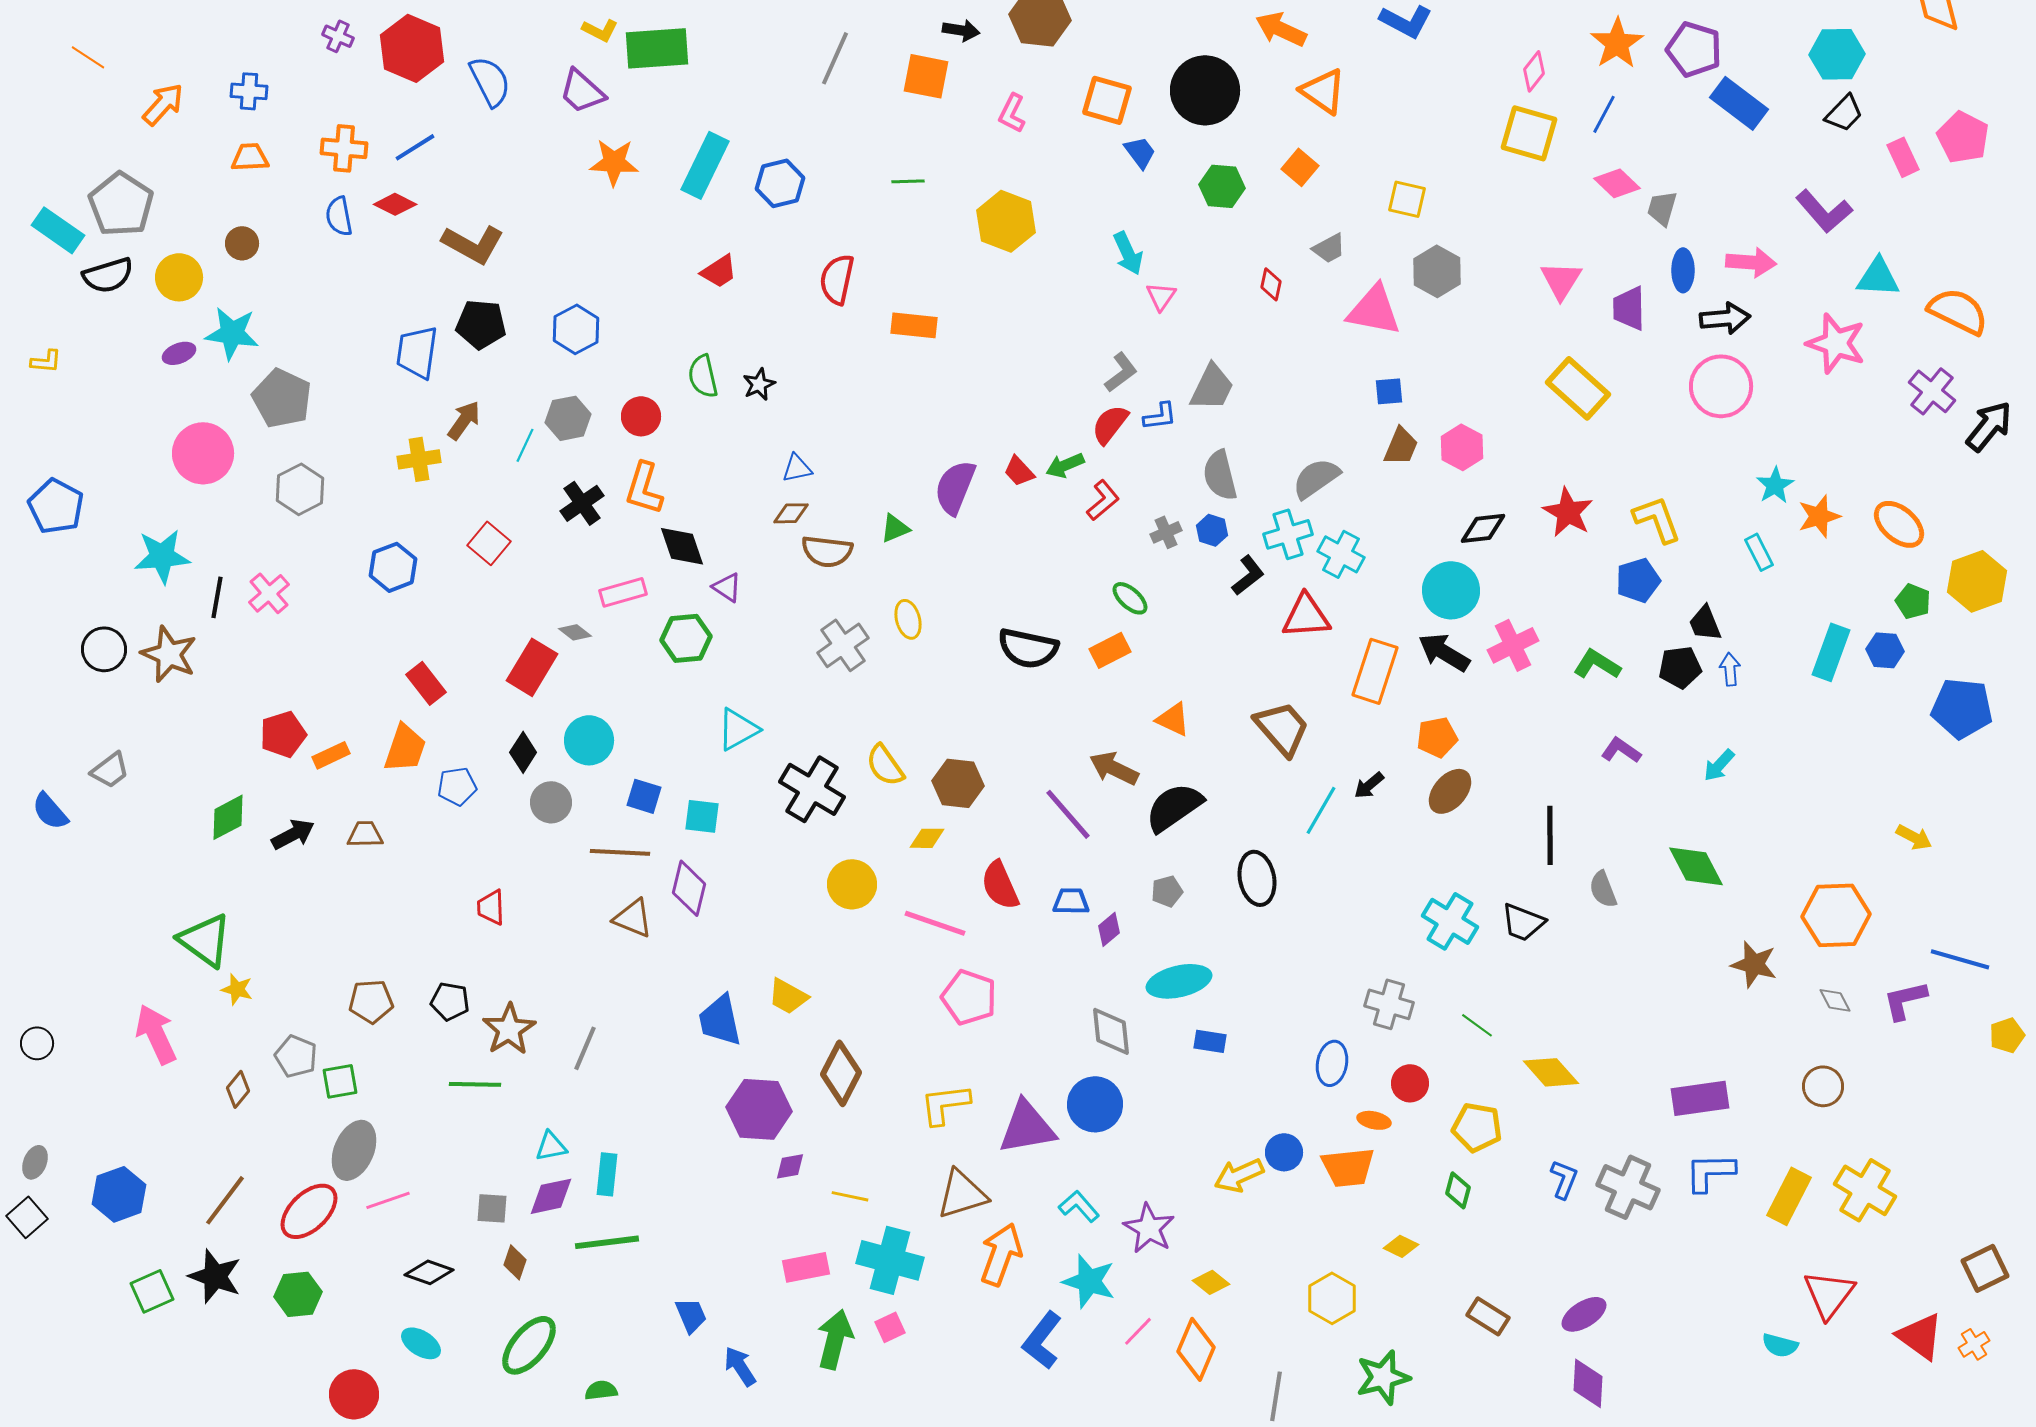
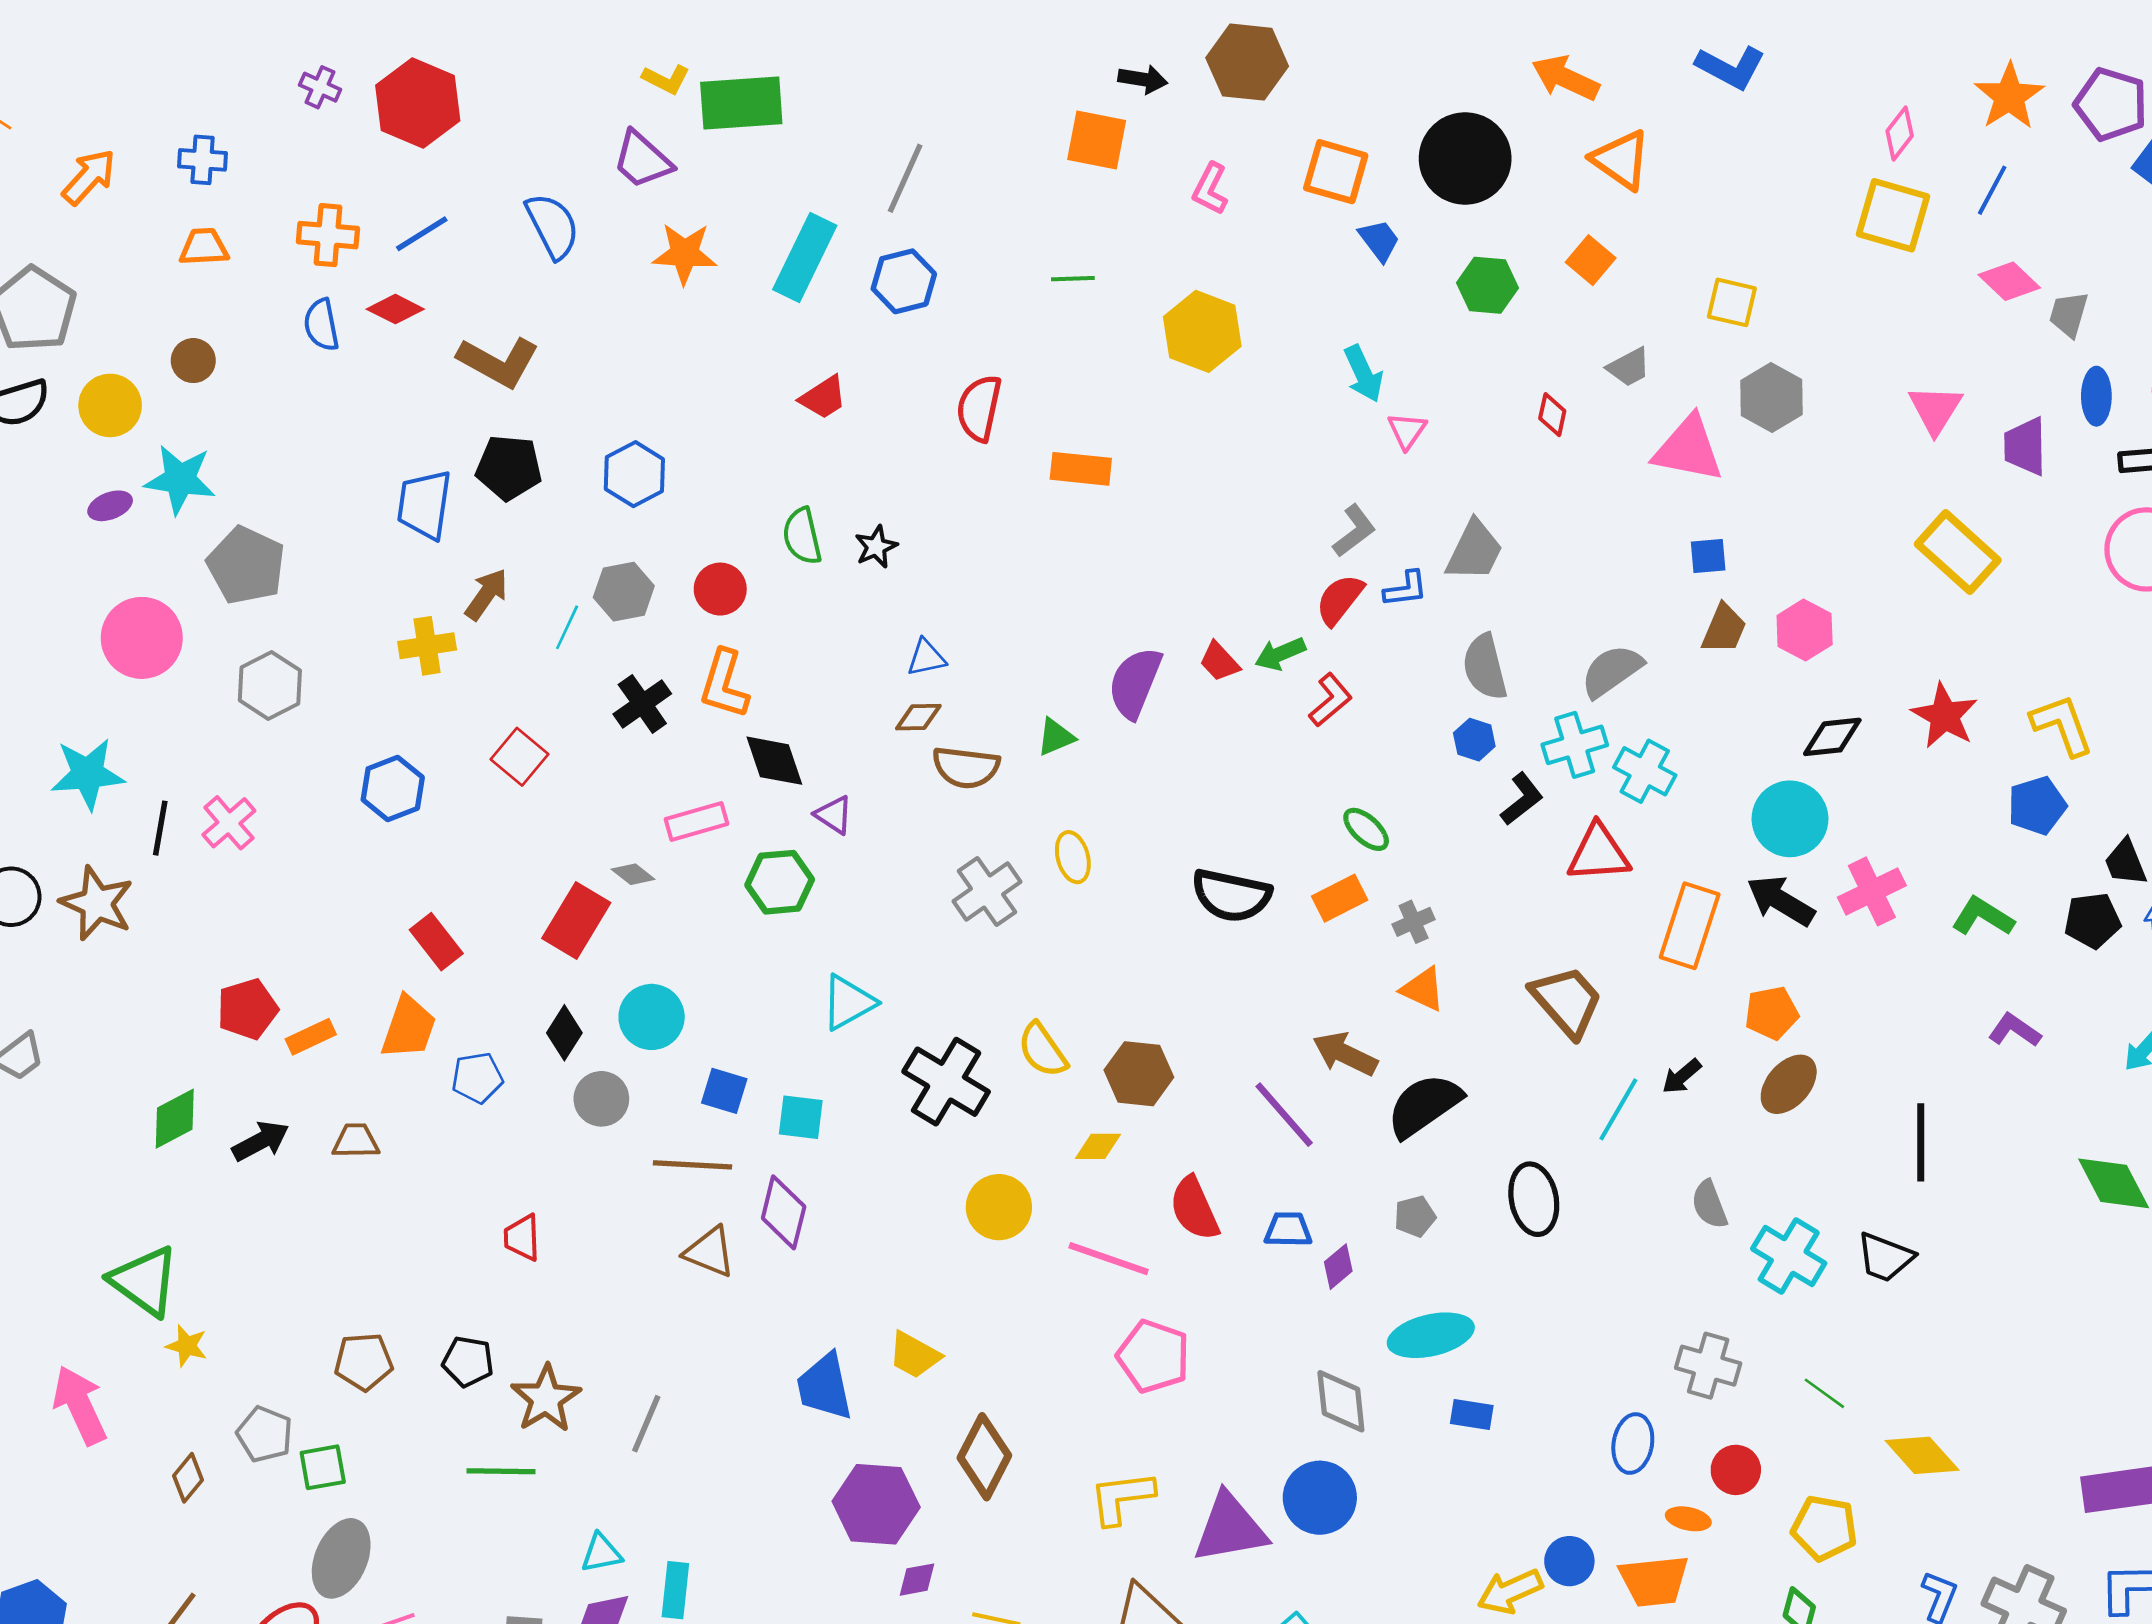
gray line: (835, 58) -> (905, 178), moved
blue semicircle: (490, 81) -> (553, 226), moved
gray cross: (1166, 532) -> (1414, 922), moved
gray semicircle: (1603, 889) -> (1709, 1204), moved

